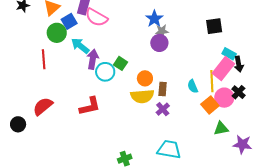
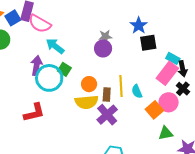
blue star: (154, 19) -> (139, 25), moved
blue square: (69, 21) -> (13, 18), moved
black square: (214, 26) -> (148, 43), moved
cyan arrow: (80, 46) -> (55, 46), moved
cyan circle: (105, 72) -> (49, 78), size x1.4
yellow line: (212, 81) -> (121, 86), moved
black cross: (238, 92) -> (183, 89), moved
purple cross: (163, 109) -> (107, 115), size x1.5

